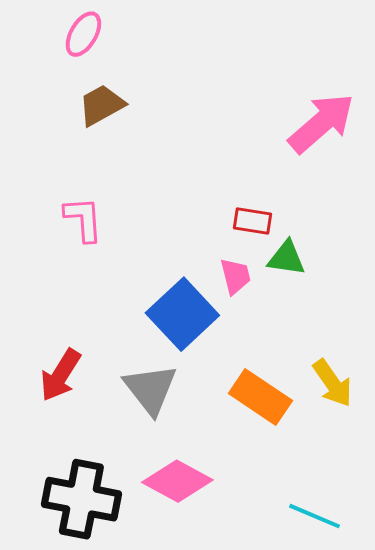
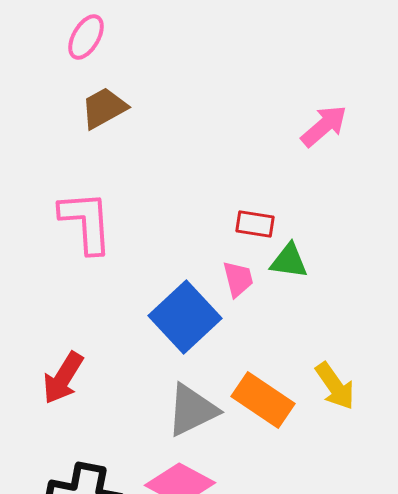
pink arrow: (321, 123) -> (324, 126), size x0.7
pink L-shape: (83, 219) -> (86, 222), size x1.4
gray triangle: (150, 389) -> (192, 410), moved, turned 42

